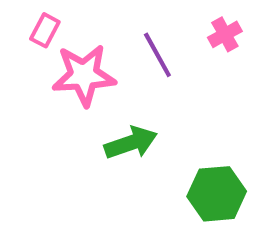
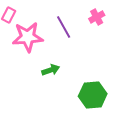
green arrow: (131, 143) -> (51, 70), size x0.7

